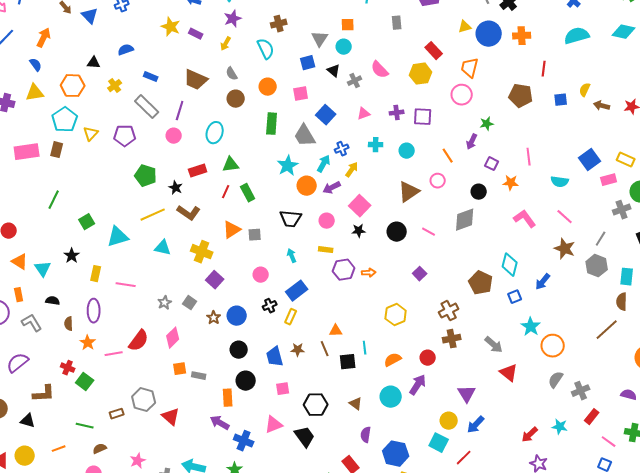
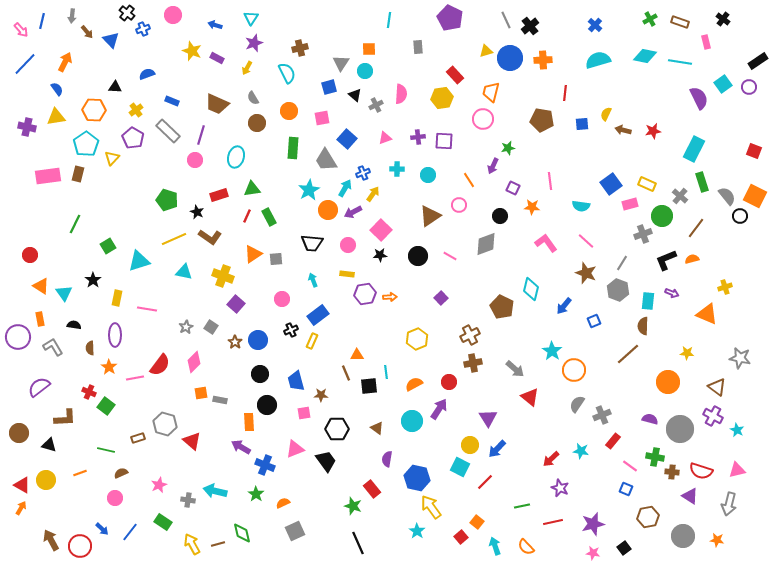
pink semicircle: (380, 70) -> (401, 94), turned -132
purple pentagon: (125, 136) -> (133, 138), moved, turned 30
blue square: (515, 297) -> (594, 321), moved
brown star: (298, 350) -> (321, 395), moved

